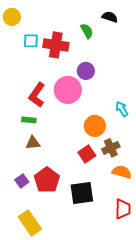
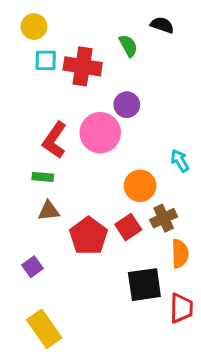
yellow circle: (12, 17) -> (34, 27), moved
orange semicircle: (122, 172) -> (180, 254), turned 72
red pentagon: (47, 180) -> (88, 236), moved
black square: (82, 193) -> (144, 285), moved

